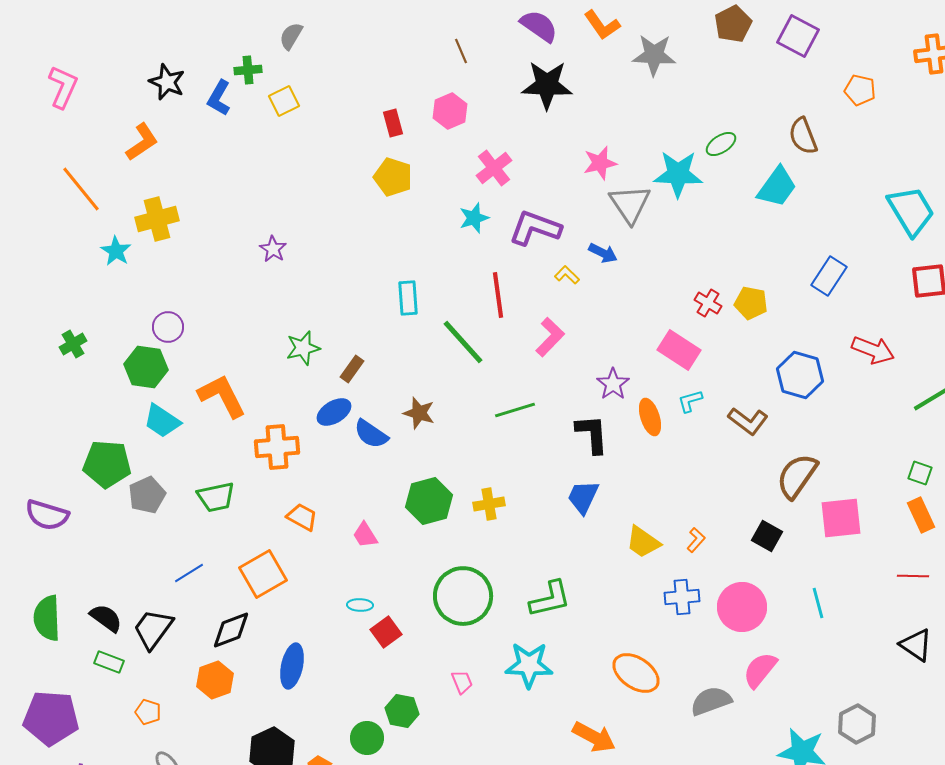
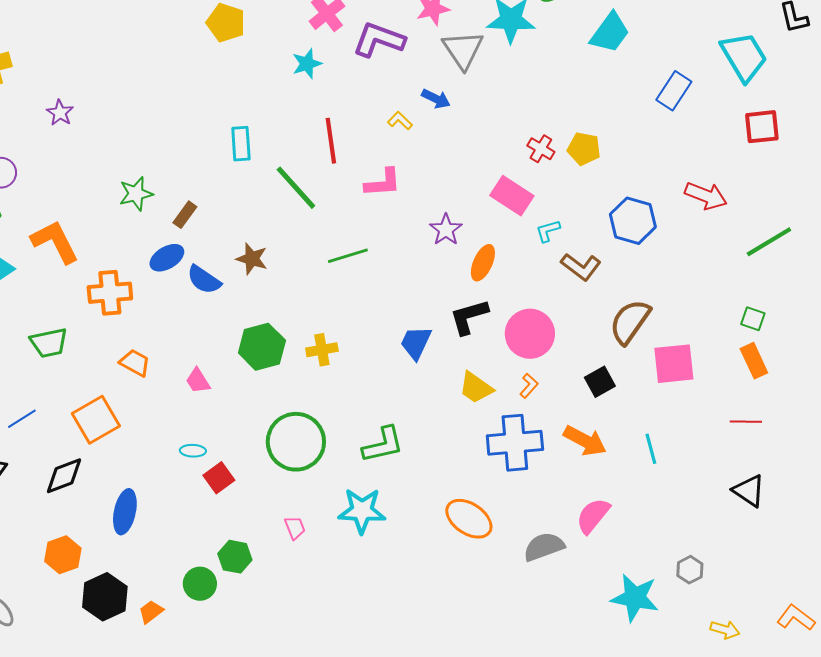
purple L-shape: (535, 228) -> (379, 40), moved
purple star: (273, 249) -> (60, 113), moved
blue rectangle: (829, 276) -> (674, 91), moved
pink L-shape: (550, 337) -> (383, 183), turned 42
cyan L-shape: (690, 401) -> (548, 231), moved
orange ellipse: (650, 417) -> (483, 263), turned 42
black L-shape: (592, 434) -> (469, 317), moved, turned -102
black square: (767, 536) -> (600, 382), turned 32
blue cross: (682, 597) -> (515, 443), size x1.6
pink circle: (742, 607) -> (530, 334), moved
orange hexagon: (215, 680) -> (63, 555), moved
gray hexagon: (857, 724) -> (690, 570), size x0.7
orange arrow: (594, 737) -> (585, 441), moved

